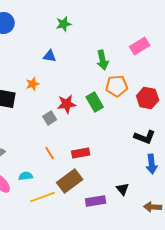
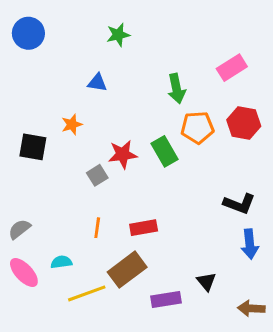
red hexagon: (148, 98) -> (244, 123), moved
orange line: (50, 153) -> (97, 228), turned 40

